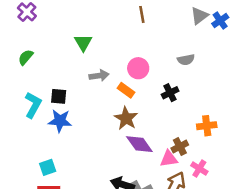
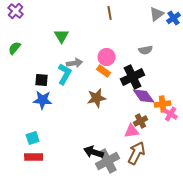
orange rectangle: (126, 90) -> (104, 71), moved
black cross: (170, 93) -> (133, 77), size x1.6
cyan L-shape: (33, 105) -> (65, 74), moved
brown star: (126, 118) -> (97, 98), turned 30
purple diamond: (139, 144) -> (144, 96), moved
pink cross: (199, 169) -> (171, 114), moved

